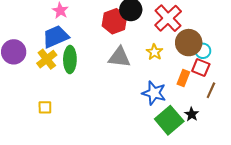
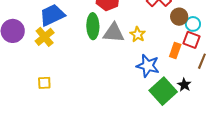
brown circle: (189, 43) -> (179, 17), size x0.7
yellow star: (154, 52) -> (138, 34), moved
green ellipse: (70, 60) -> (93, 26), moved

